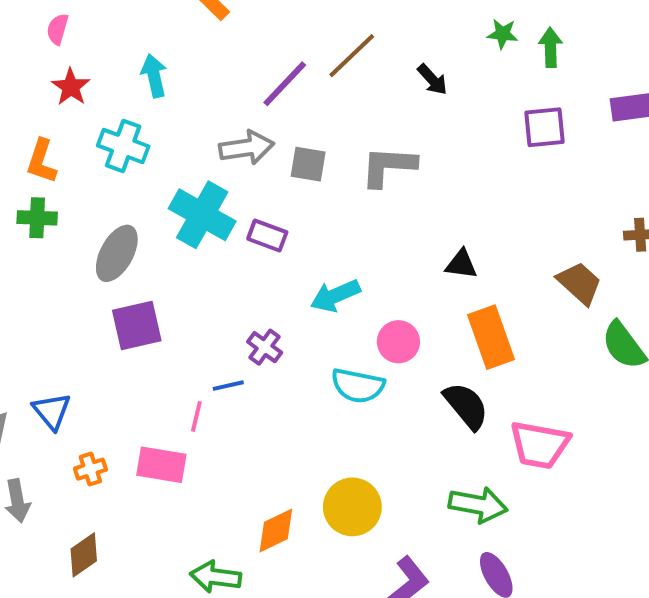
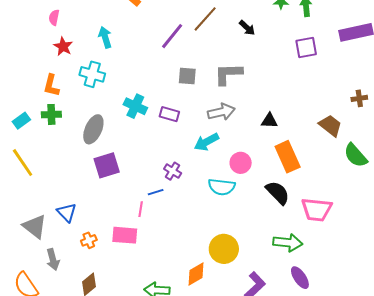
gray arrow: (247, 148) -> (221, 112), moved
cyan cross: (202, 215) -> (135, 106), size x0.7
orange diamond: (276, 530) -> (196, 274), moved

